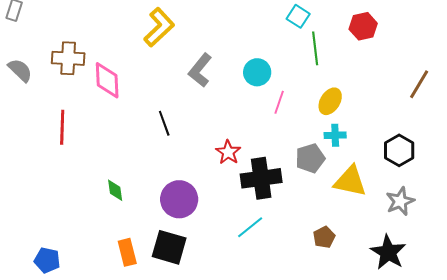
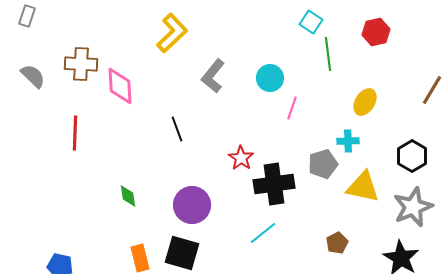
yellow ellipse: (330, 101) -> (365, 102), moved
gray star: (400, 201) -> (413, 207), size x1.4

